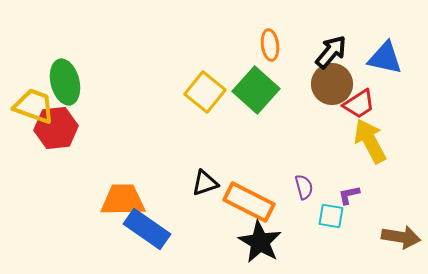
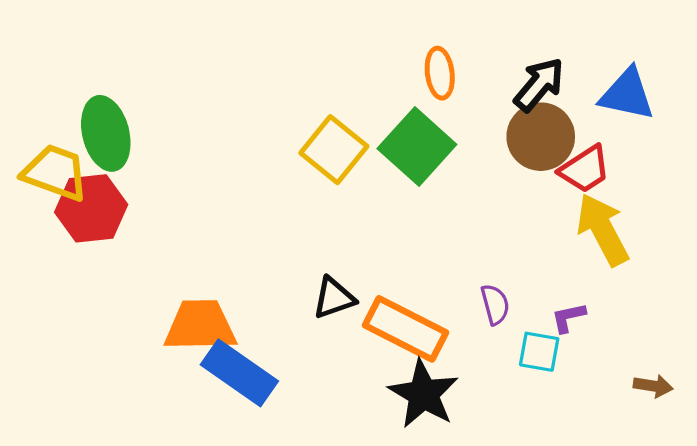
brown arrow: (401, 237) -> (653, 386), size x0.6

